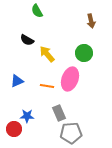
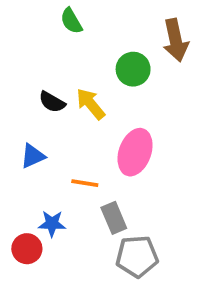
brown arrow: (91, 21) -> (176, 40), size x1.5
black semicircle: (27, 40) -> (52, 102), moved
green circle: (84, 53) -> (133, 69), moved
orange line: (47, 86) -> (85, 183), moved

